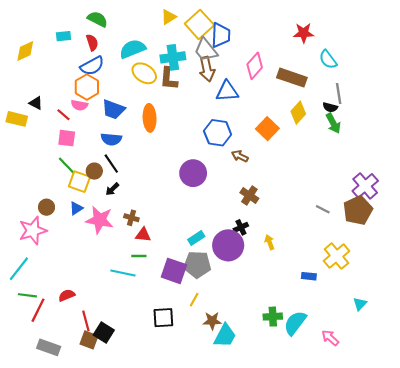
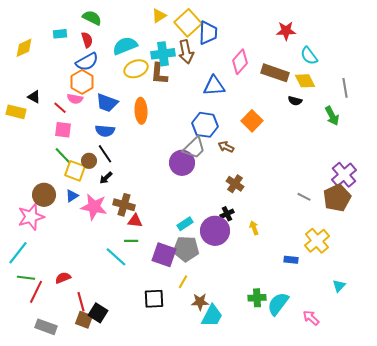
gray trapezoid: (206, 50) -> (194, 148), moved, turned -95
brown arrow: (207, 69) -> (186, 52), moved
yellow ellipse: (144, 73) -> (136, 69), turned -55
gray line: (339, 93) -> (345, 88), moved
black semicircle: (330, 107) -> (295, 101), moved
yellow diamond: (298, 113) -> (305, 81), moved, turned -70
green arrow: (333, 123) -> (332, 116), moved
brown circle: (46, 207) -> (44, 195), size x1.5
brown cross: (131, 218) -> (124, 205), size x1.5
cyan line: (123, 273) -> (116, 257), turned 30

